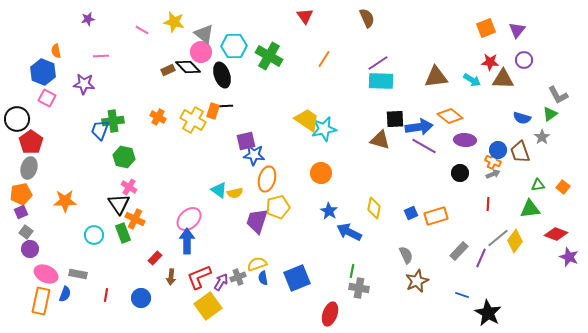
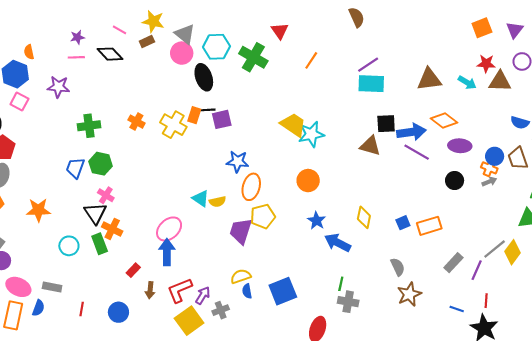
red triangle: (305, 16) -> (280, 31), moved
purple star: (88, 19) -> (77, 37), moved
black diamond: (188, 67) -> (110, 54), moved
brown rectangle: (168, 70) -> (147, 41), moved
blue trapezoid: (100, 130) -> (75, 168), moved
purple square: (246, 141) -> (222, 119), moved
red line: (488, 204) -> (486, 301), moved
gray cross: (238, 277) -> (221, 310), moved

